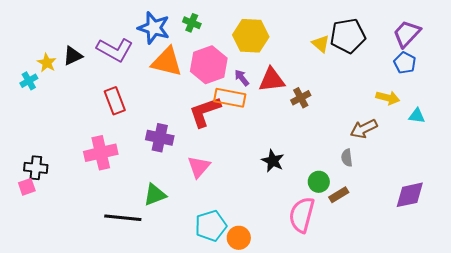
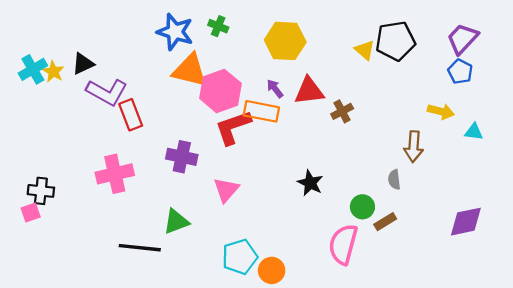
purple L-shape: (115, 50) -> (107, 92), moved
pink hexagon: (209, 65) -> (220, 91), moved
cyan cross: (29, 81) -> (33, 69), moved, size x1.4
brown arrow: (364, 129) -> (414, 147), turned -60

